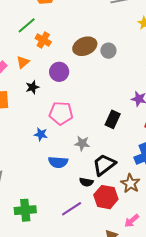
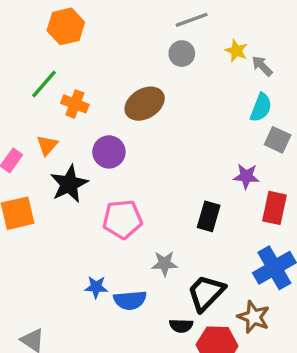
gray circle: (108, 51) -> (182, 54), moved
black star: (32, 87) -> (69, 184), size x1.6
blue star: (41, 134) -> (96, 287), moved

